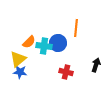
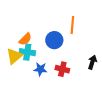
cyan cross: (44, 46) -> (27, 52), moved
blue star: (20, 72) -> (40, 69), moved

